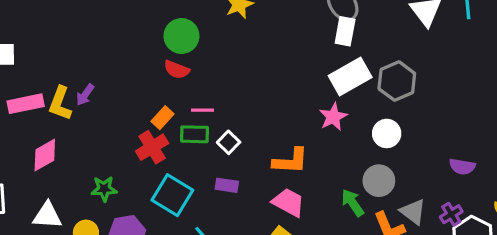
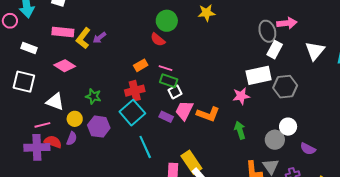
white rectangle: (345, 31) -> (275, 50), moved
white circle: (387, 133) -> (288, 127), moved
green rectangle: (195, 134) -> (169, 81), moved
red cross: (152, 147) -> (135, 91), moved
pink diamond: (45, 155) -> (65, 66), turned 45
gray circle: (379, 181) -> (275, 140), moved
pink trapezoid: (288, 202) -> (184, 110), moved, turned -110
green arrow: (353, 203) -> (240, 130), moved

